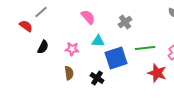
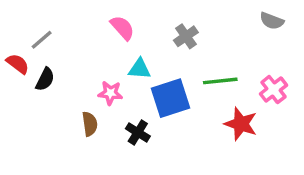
gray line: (41, 12) -> (42, 40), moved
red semicircle: (26, 26) -> (18, 64), moved
pink star: (72, 49) -> (110, 93), moved

